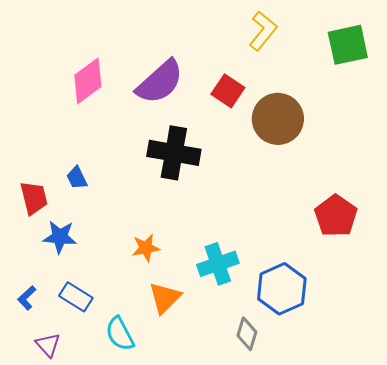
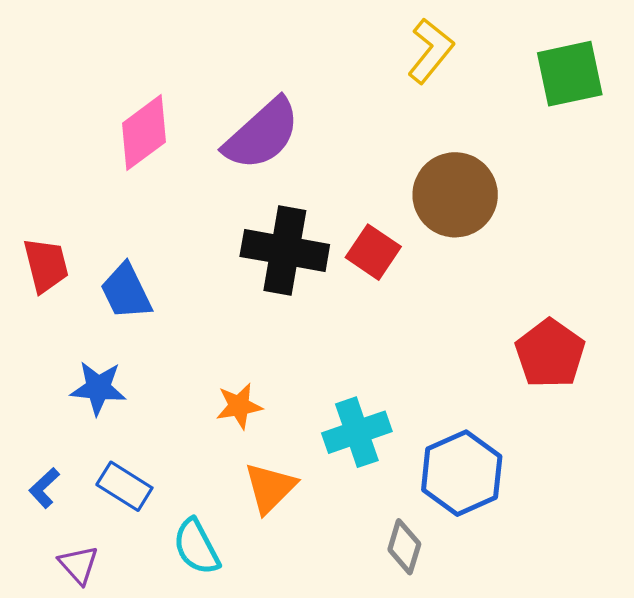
red square: (228, 91) -> (373, 252), moved
blue trapezoid: (77, 178) -> (126, 291), size x1.5
red trapezoid: (34, 198) -> (46, 265), moved

